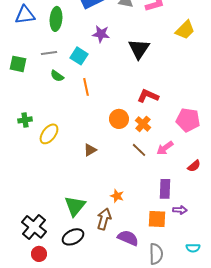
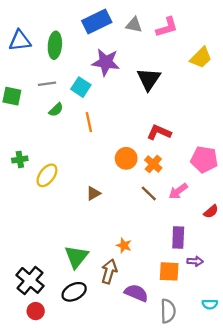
purple star: (101, 34) -> (106, 62), size x1.4
green semicircle: (57, 76) -> (56, 110), turned -80

